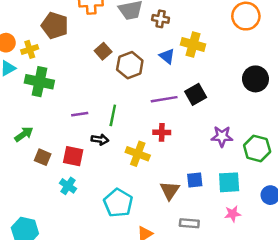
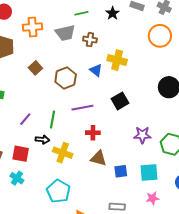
brown square: (103, 51) -> (35, 68), moved
purple line: (164, 99) -> (82, 108), moved
purple line: (80, 114) -> (25, 119), turned -40
yellow cross: (138, 154) -> (63, 153), moved
brown triangle: (170, 190) -> (98, 158), moved, turned -48

